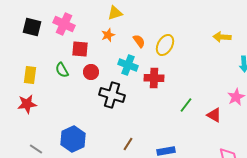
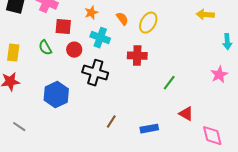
cyan cross: (128, 65) -> (100, 38), moved
red triangle: (214, 115) -> (186, 114), moved
blue hexagon: (73, 139) -> (56, 95), moved

